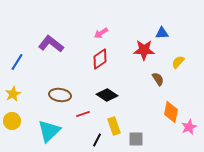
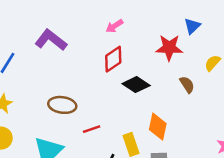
blue triangle: (162, 33) -> (192, 26), turned -40
black diamond: (107, 95) -> (136, 85), moved
orange diamond: (171, 112) -> (158, 127), moved

